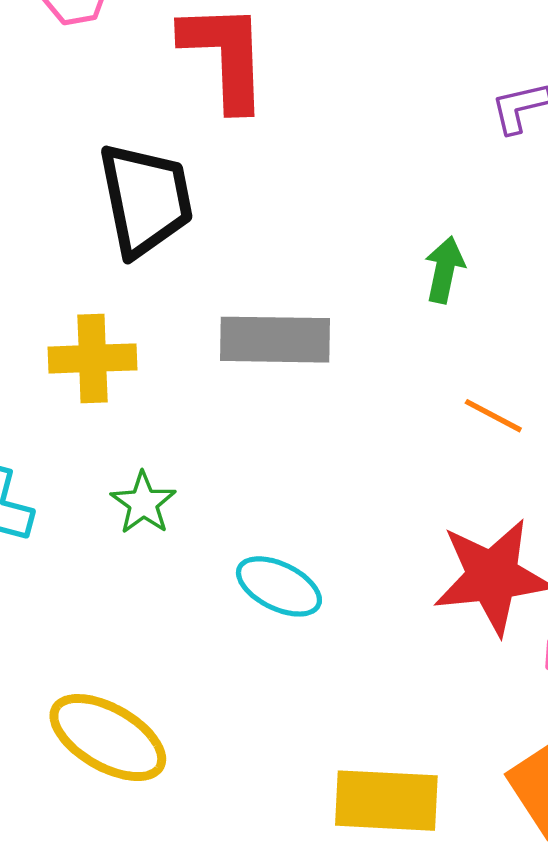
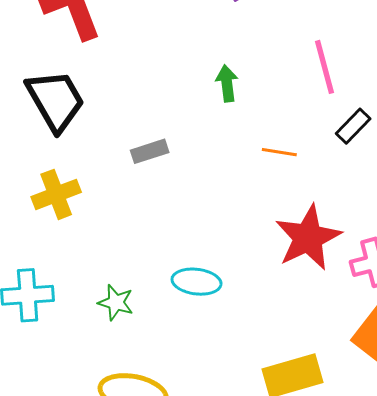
gray rectangle: (275, 340) -> (150, 151), size x0.6
green star: (143, 503) -> (116, 302), moved

